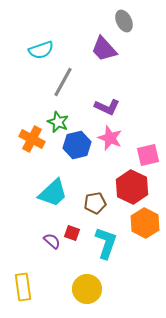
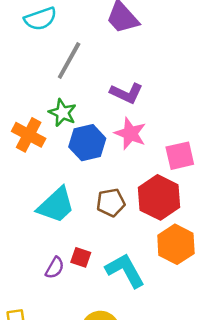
brown pentagon: (95, 203) -> (111, 203), moved
purple semicircle: (52, 241) -> (55, 268), turned 78
cyan L-shape: (106, 243) -> (125, 270), turned -48

